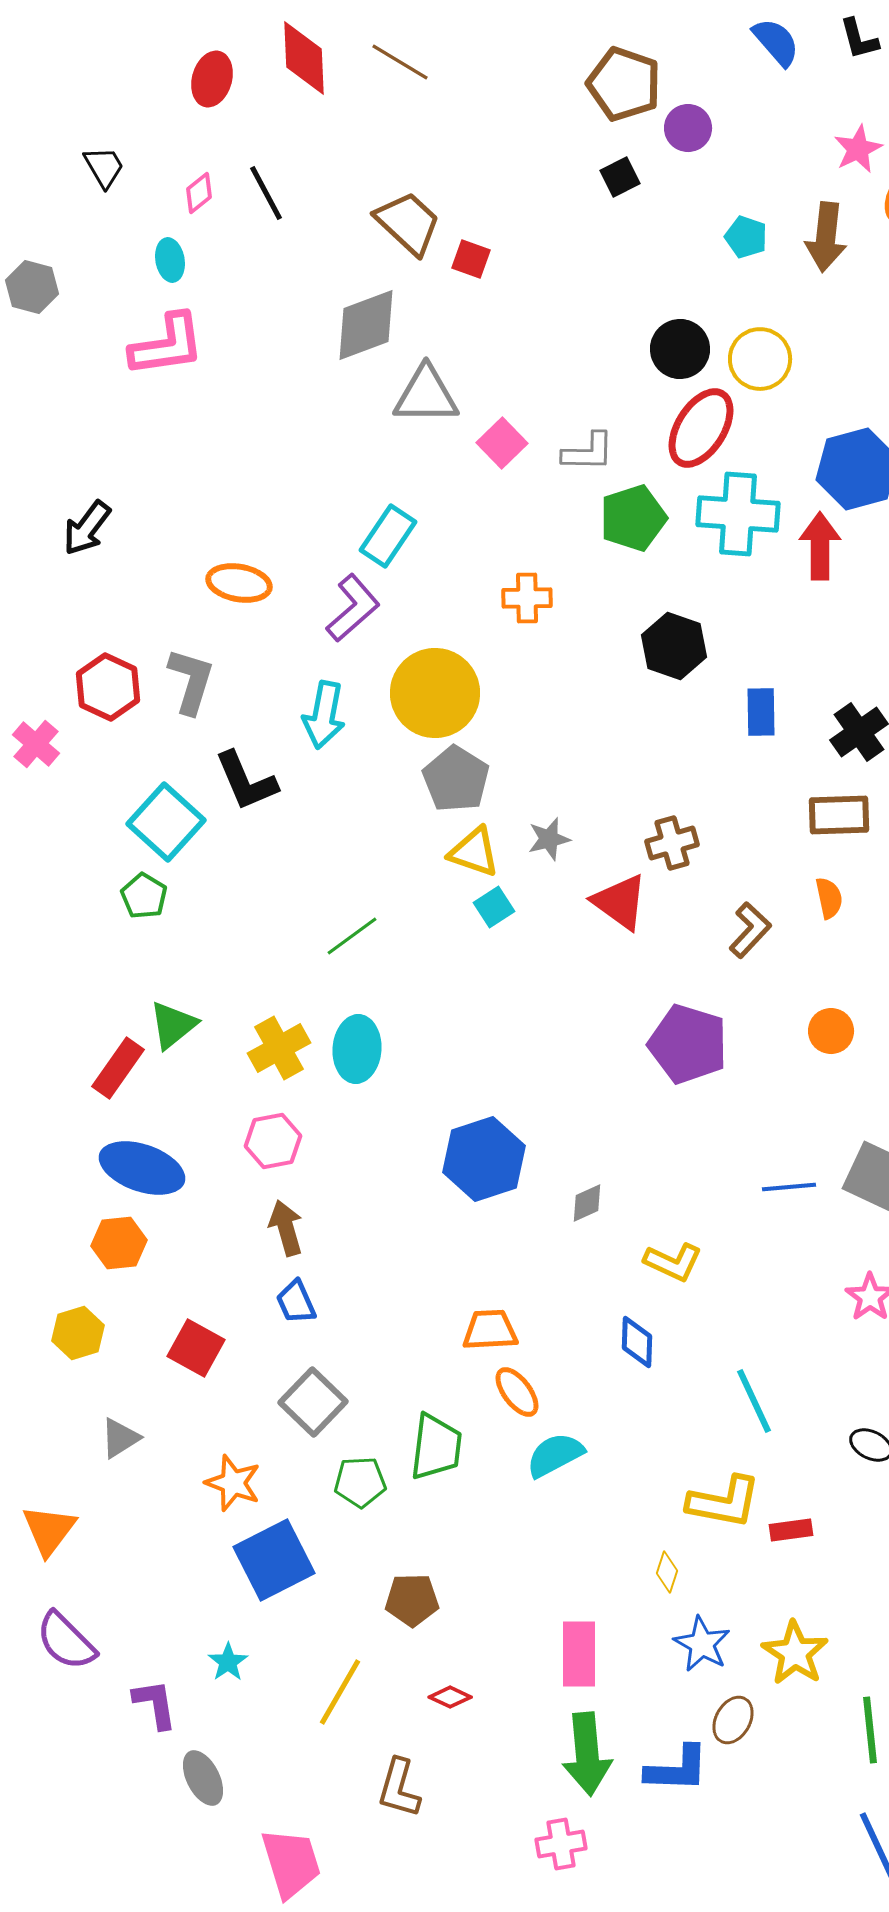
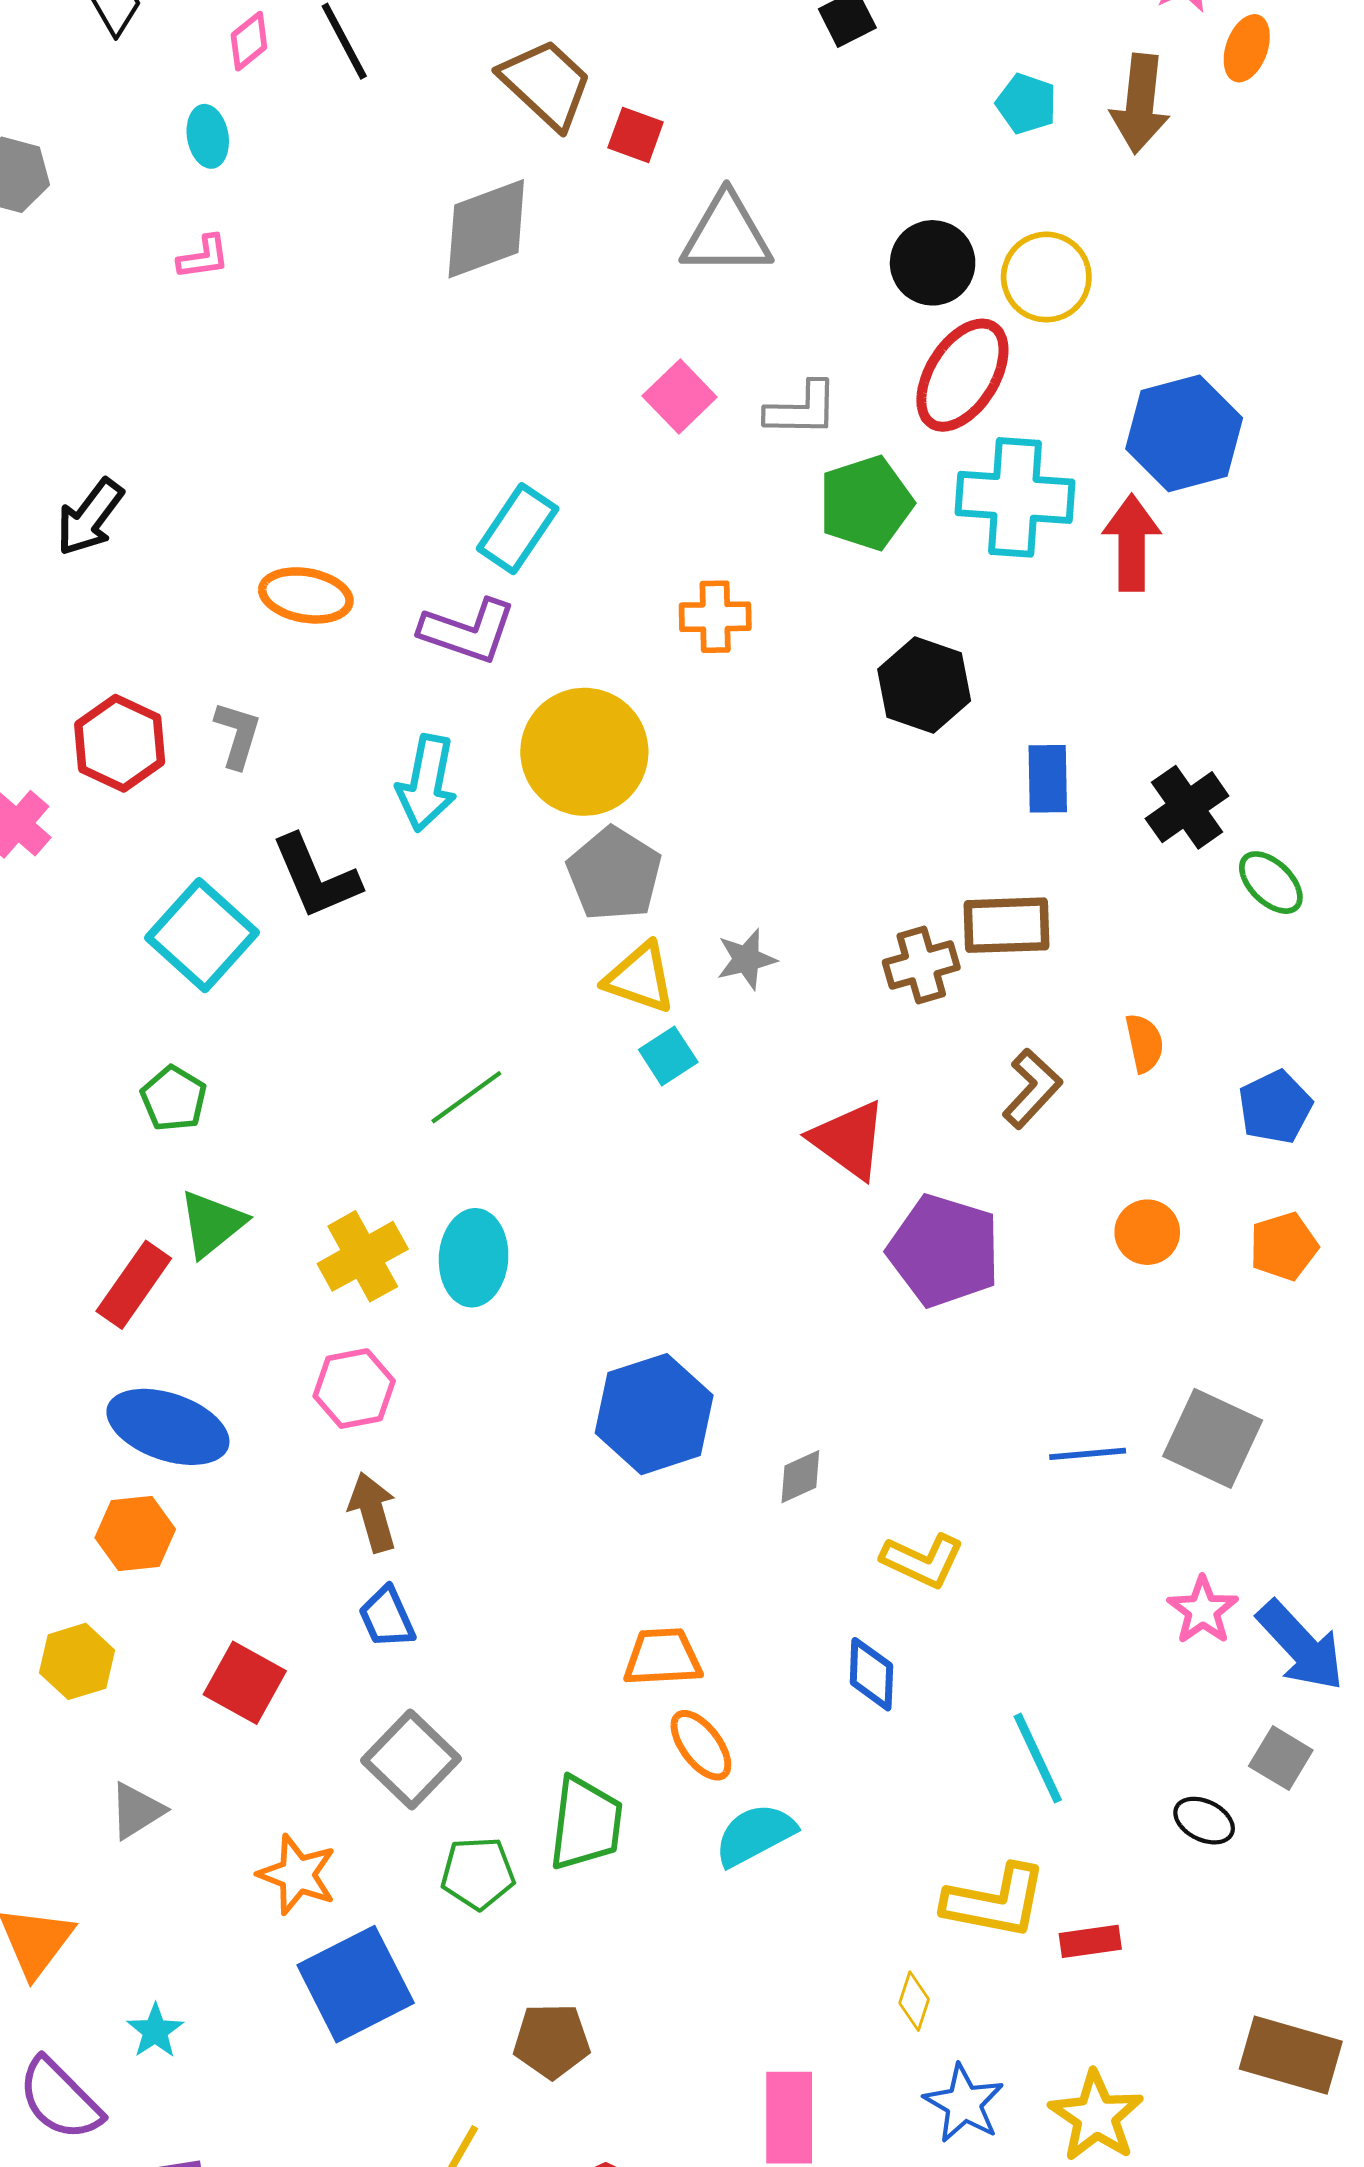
pink L-shape: (167, 345) -> (203, 257), size x0.5
gray triangle: (426, 395) -> (727, 234), moved
purple L-shape: (353, 608) -> (468, 631), turned 60
gray L-shape: (191, 681) -> (238, 735), size x0.7
brown rectangle: (839, 815) -> (1007, 925), moved
green pentagon: (144, 896) -> (174, 1099), moved
red triangle: (620, 902) -> (849, 1140), moved
cyan star: (228, 1662) -> (155, 2031), moved

